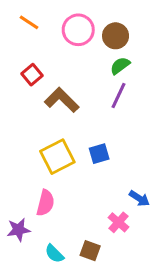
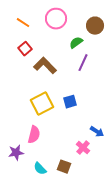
orange line: (29, 22) -> (23, 23), moved
brown circle: (116, 36) -> (95, 26), moved
green semicircle: (120, 66) -> (76, 43), moved

